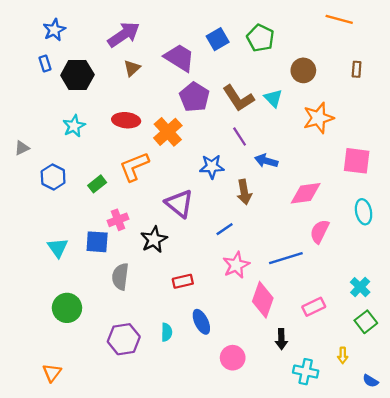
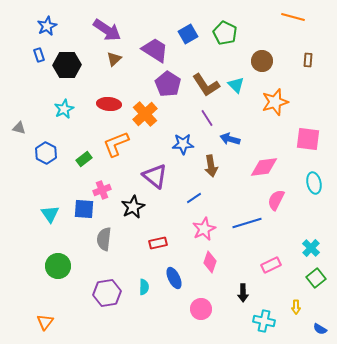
purple arrow: (124, 35) -> (107, 30), turned 68
gray triangle: (22, 148) -> (19, 128), turned 40
pink diamond: (263, 300) -> (210, 262), moved, size x0.7

